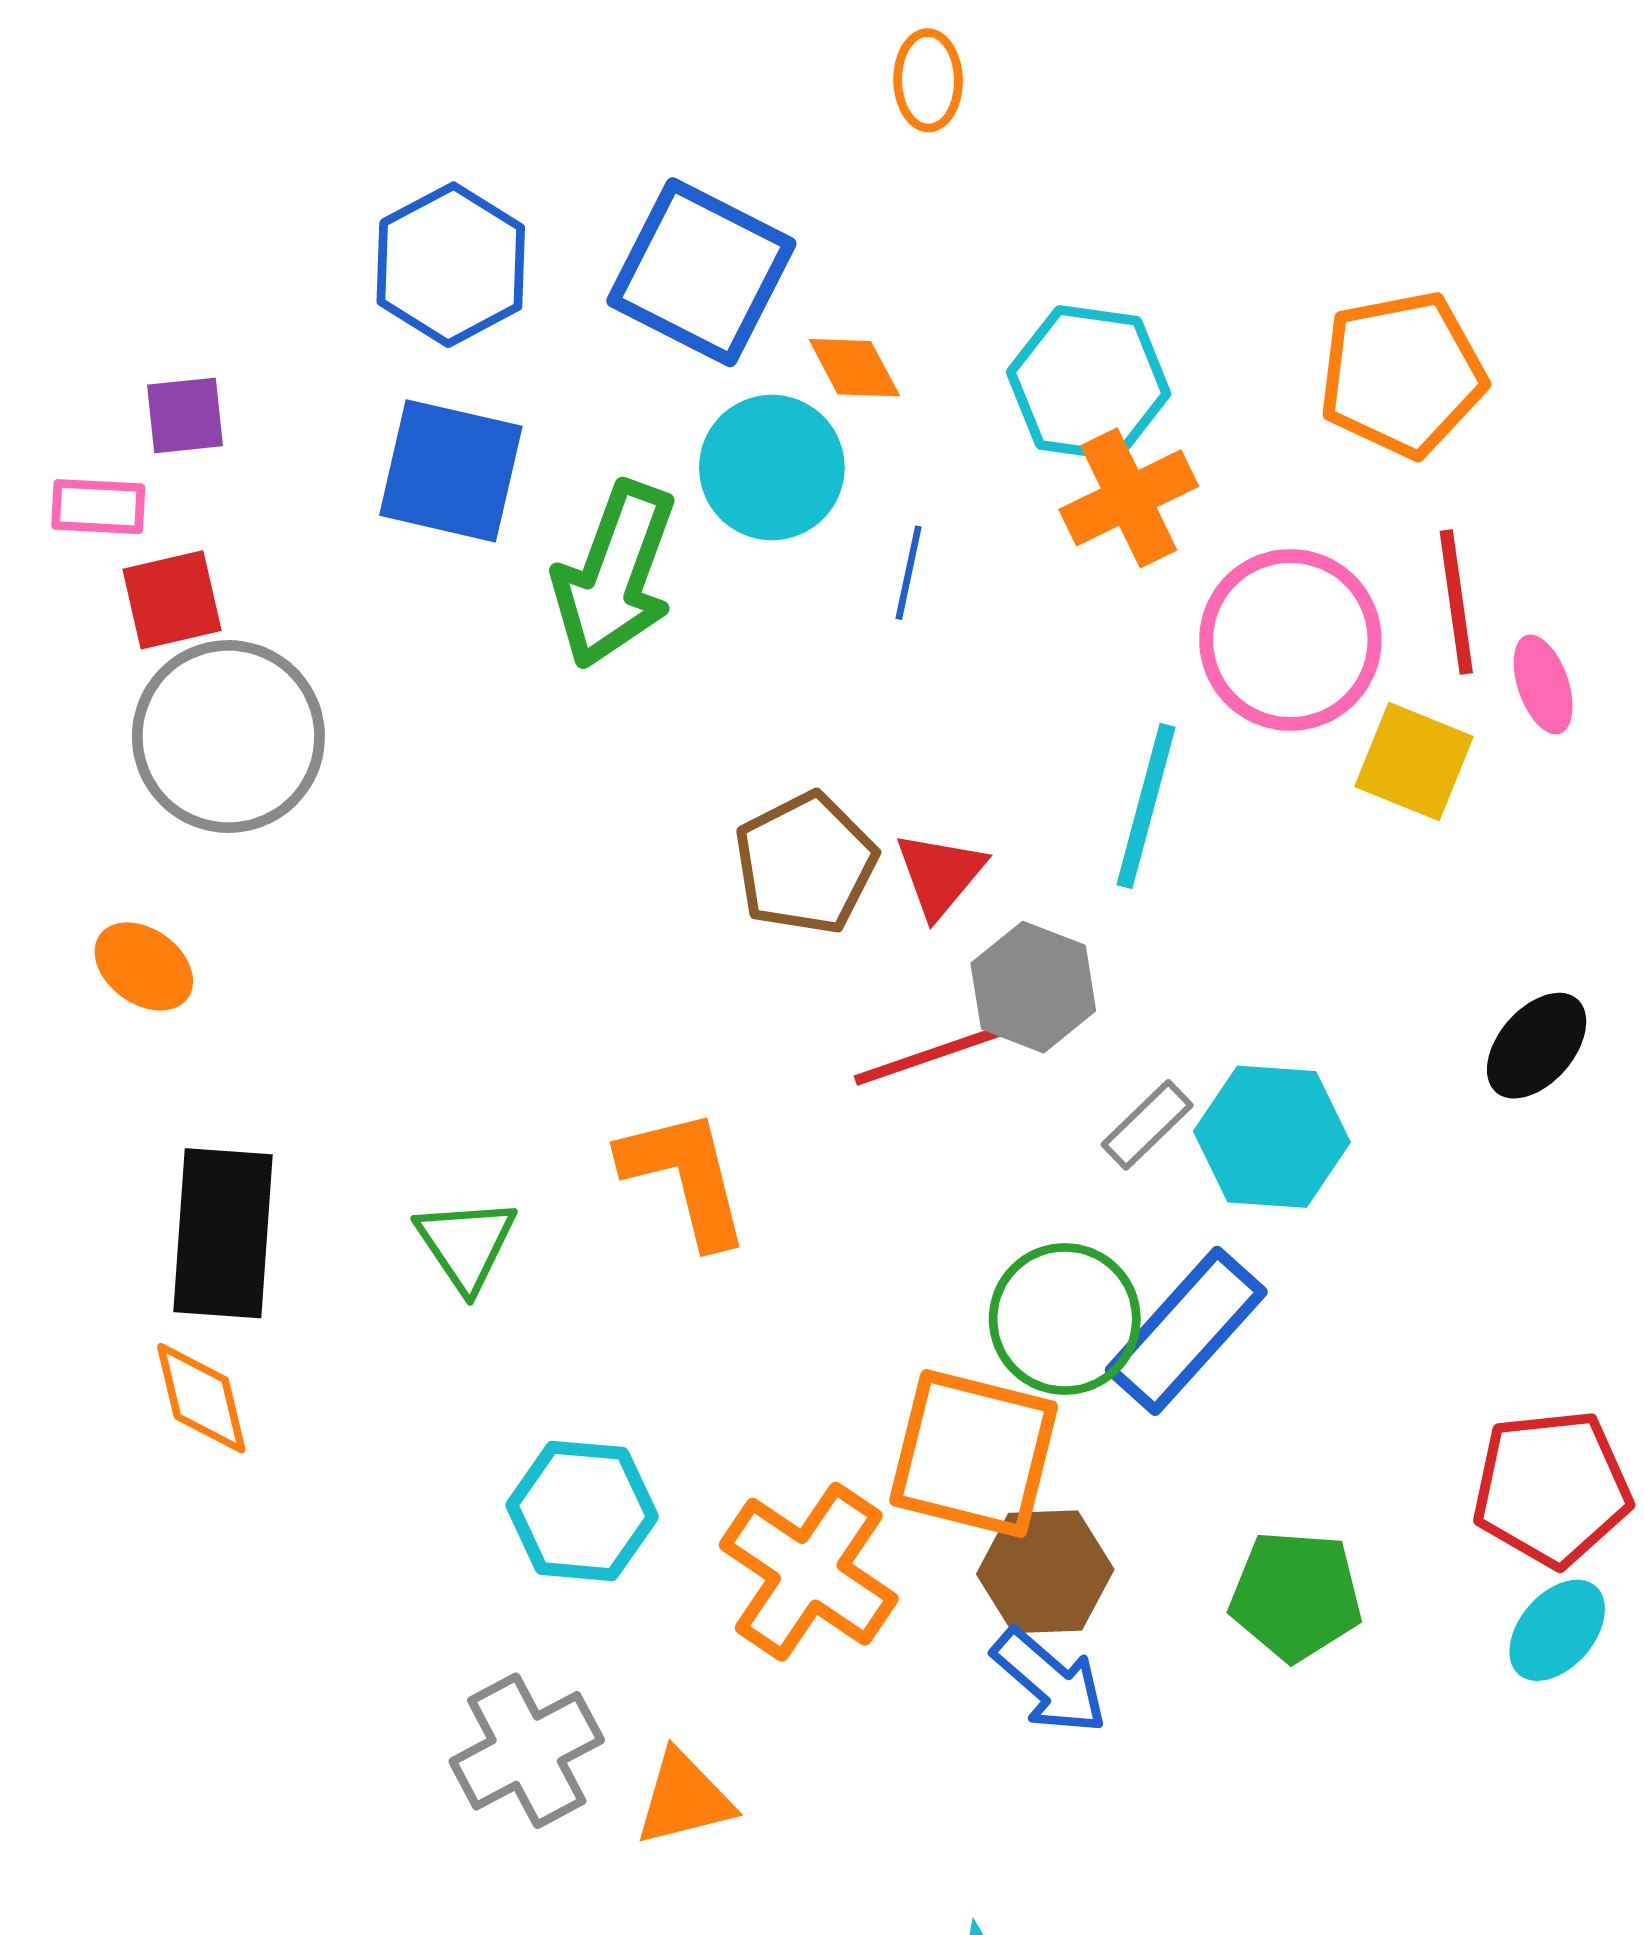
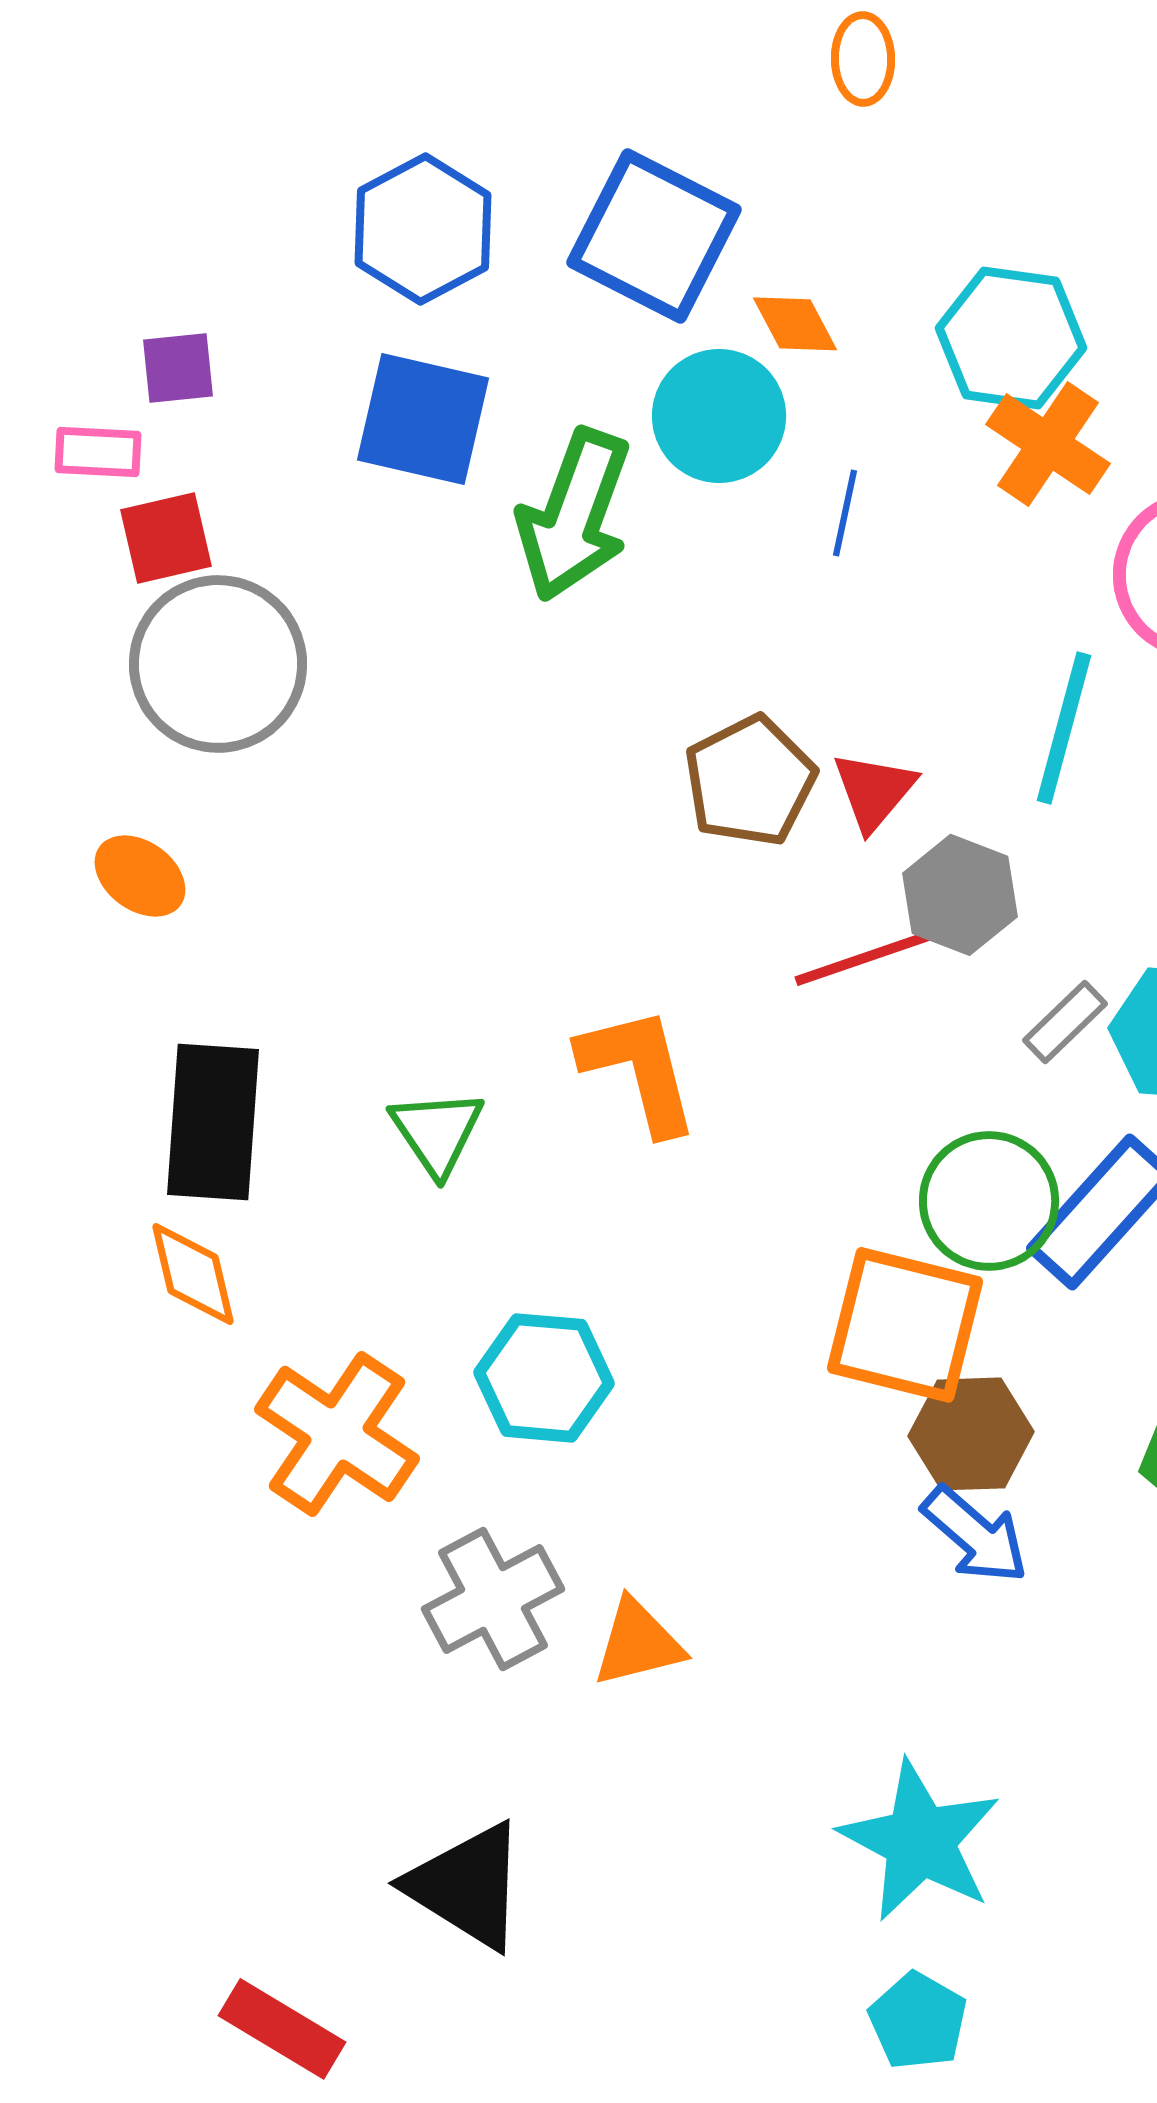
orange cross: (1129, 498) -> (1048, 444), turned -30
orange cross: (809, 1572) -> (337, 1434), moved

